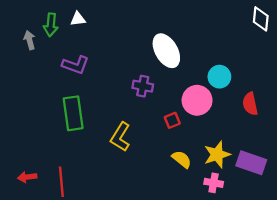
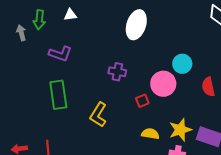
white triangle: (78, 19) -> (70, 15), moved
white ellipse: (166, 51) -> (136, 25), moved, turned 48
yellow semicircle: (182, 159) -> (150, 134), turned -30

